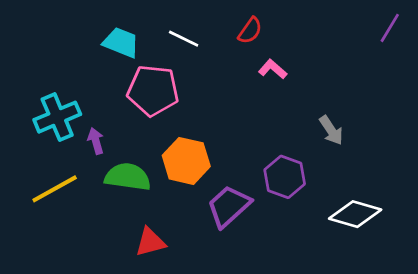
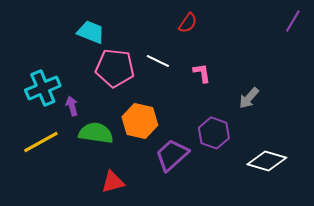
white line: (184, 39) -> (158, 61), moved
pink L-shape: (273, 69) -> (202, 73), moved, turned 40
gray arrow: (331, 130) -> (249, 98), turned 75

